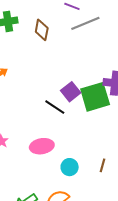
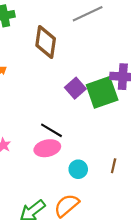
brown diamond: (42, 30) -> (46, 42), moved, size x1.4
black line: (55, 107) -> (51, 130), moved

